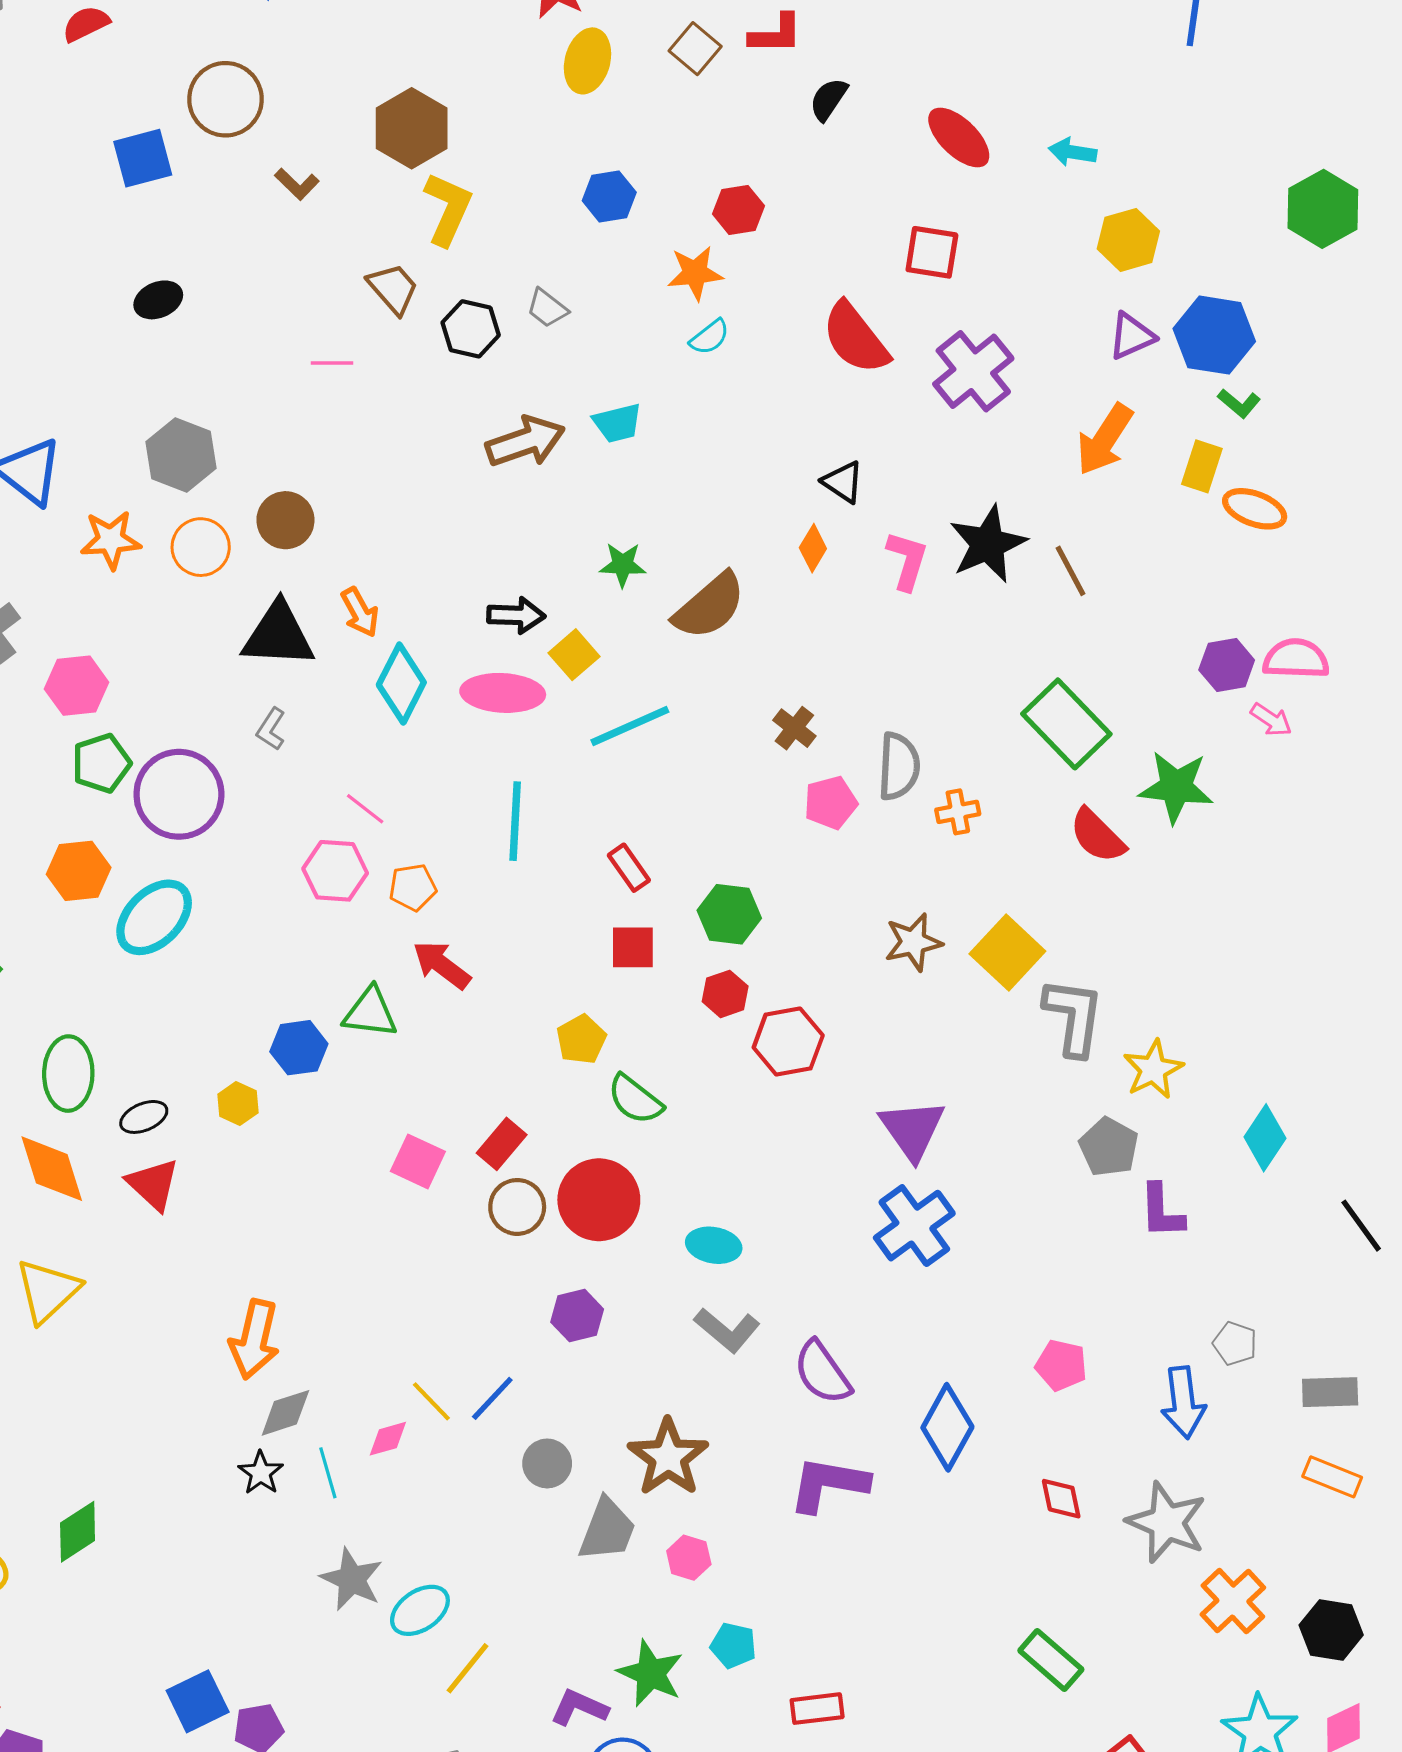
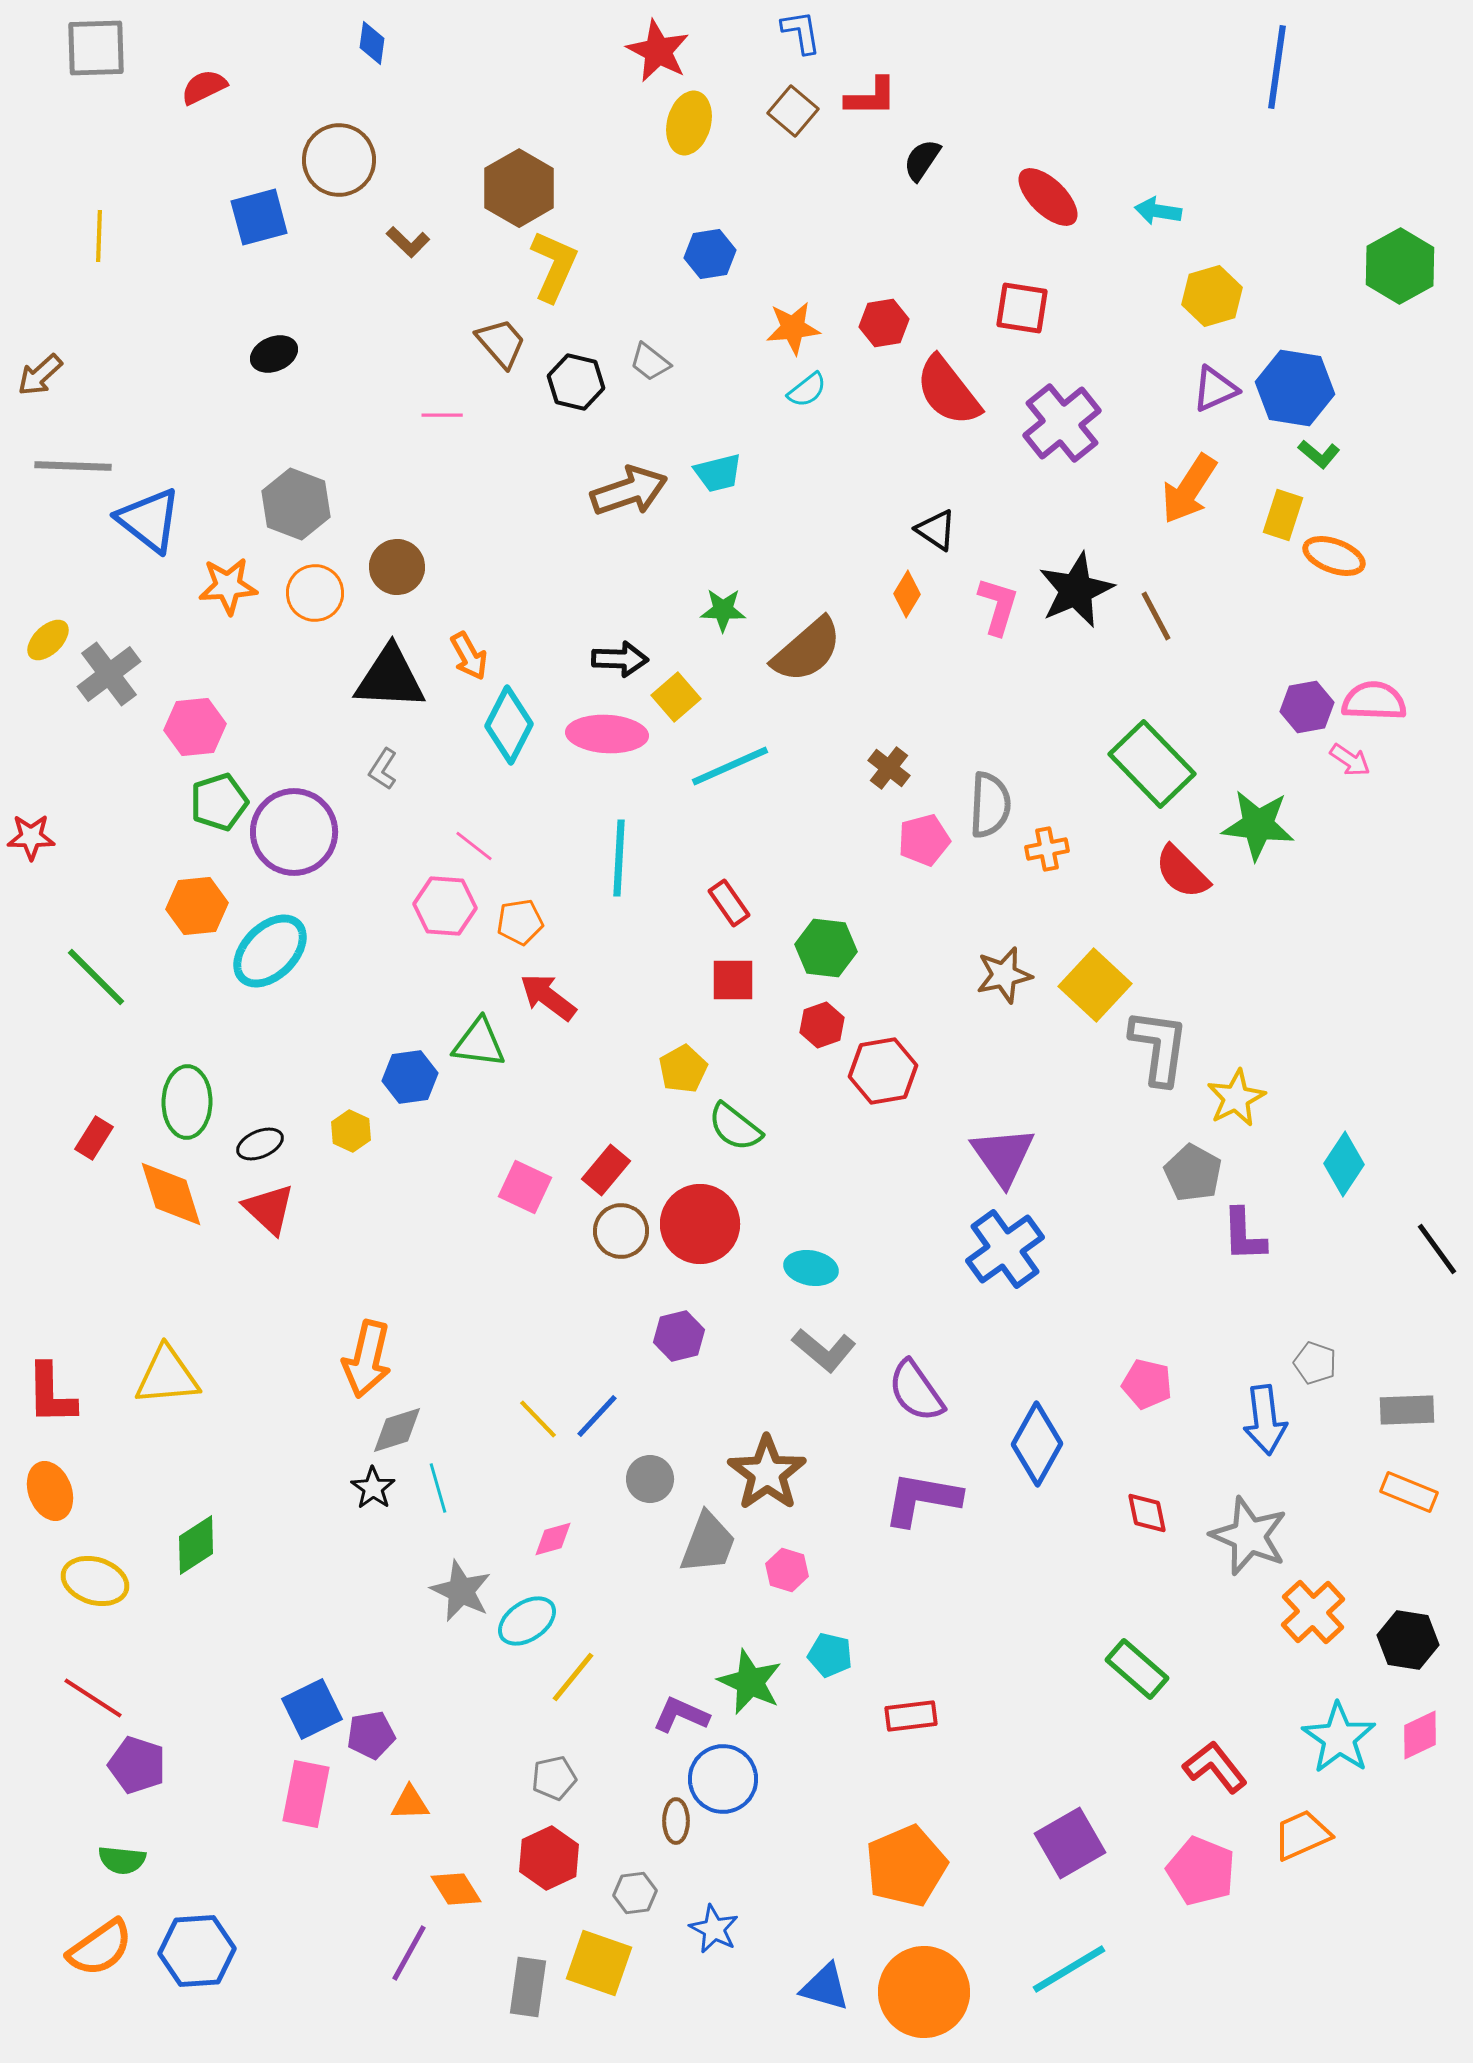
red hexagon: (738, 210) -> (884, 323), moved
yellow triangle: (48, 1291) -> (167, 1376), moved, turned 38
pink diamond: (388, 1439) -> (553, 1539), moved

